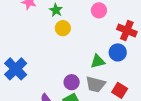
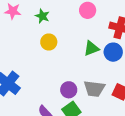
yellow circle: (63, 28) -> (49, 42), moved
green triangle: (98, 61) -> (91, 48), moved

